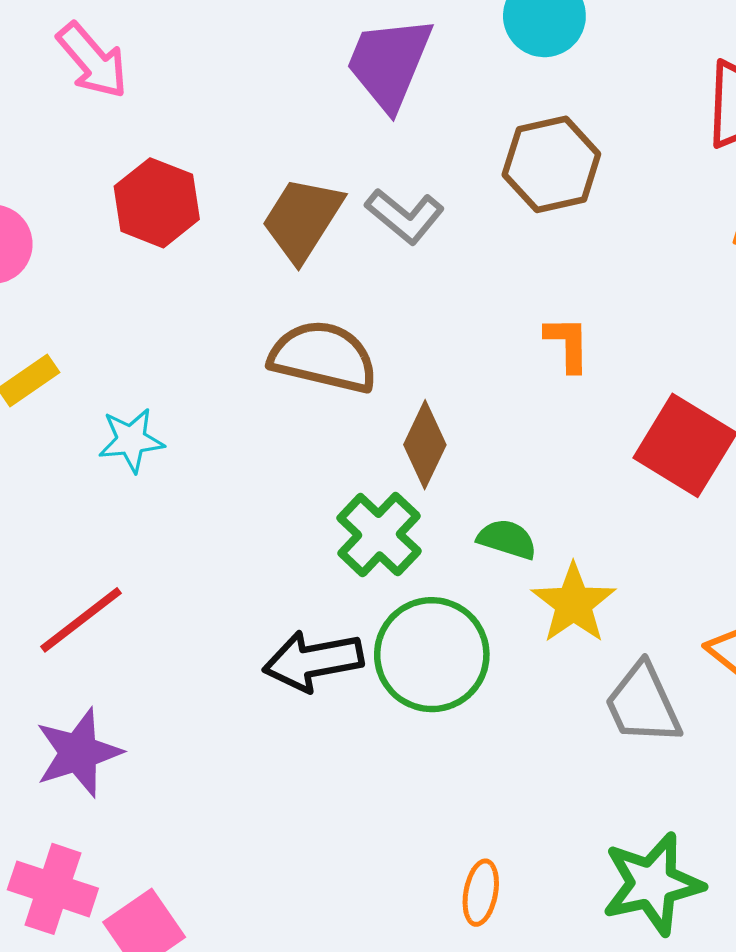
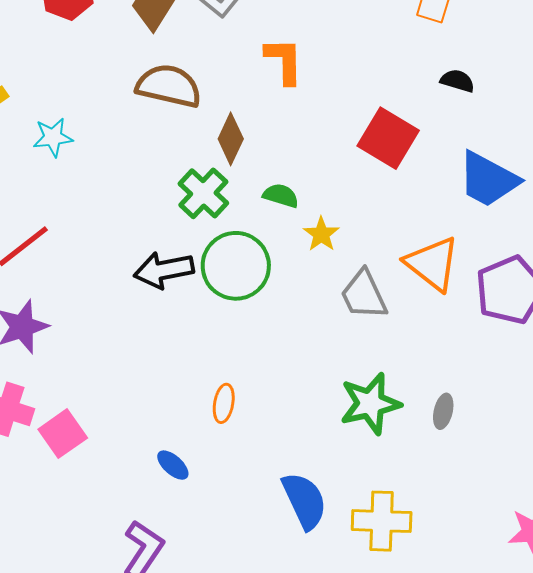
orange L-shape: (568, 344) -> (284, 61), moved, size x1.4
yellow star: (573, 603) -> (321, 234), size x0.7
orange ellipse: (481, 893) -> (224, 403), moved

